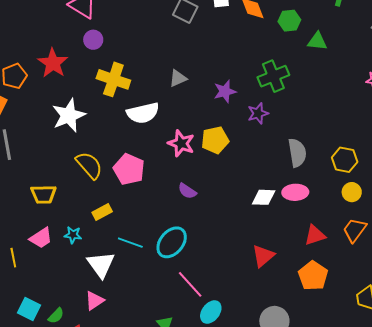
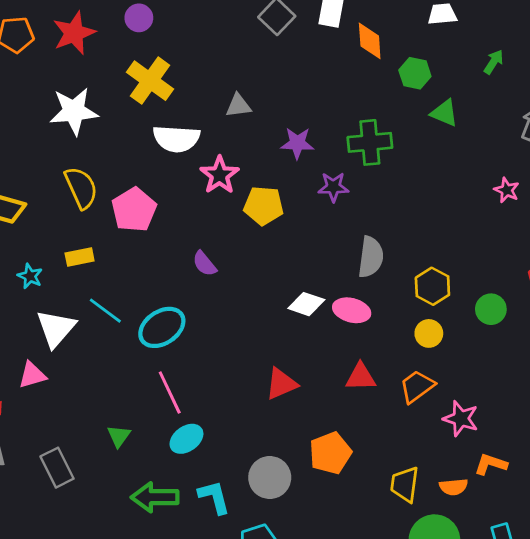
pink star: (181, 143) -> (219, 175), moved
orange pentagon: (313, 276) -> (330, 453), moved

